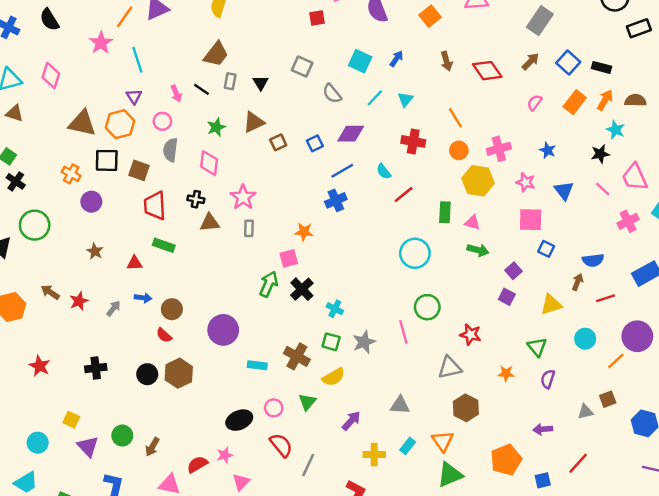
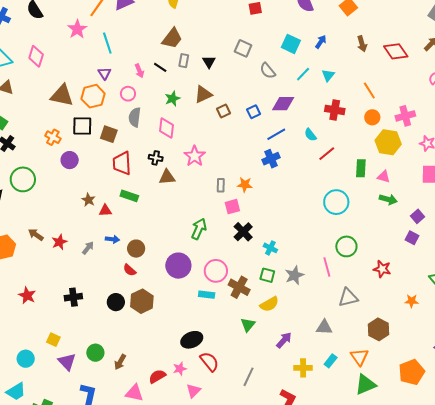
gray rectangle: (249, 228) -> (221, 185), moved
brown star: (95, 251) -> (88, 200), moved
green arrow: (269, 284) -> (199, 229), moved
gray triangle: (450, 368) -> (348, 297), moved
pink circle: (274, 408) -> (216, 271), moved, size x1.5
red semicircle: (281, 445) -> (209, 362), moved

